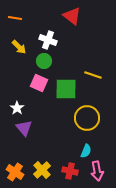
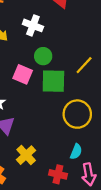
green circle: (44, 61) -> (43, 56), moved
yellow line: (93, 75) -> (84, 65), turned -66
yellow cross: (42, 170) -> (26, 155), moved

